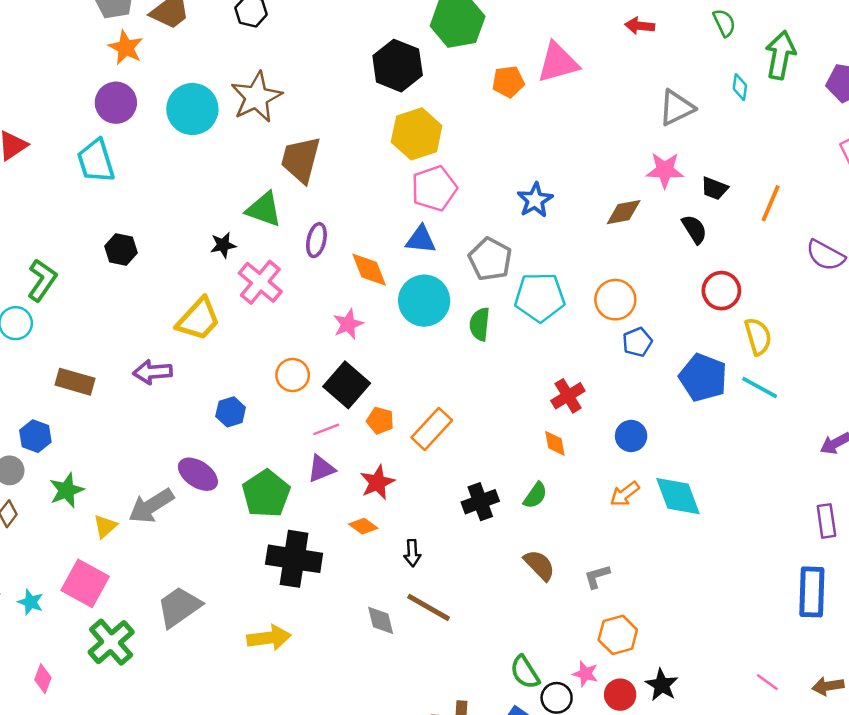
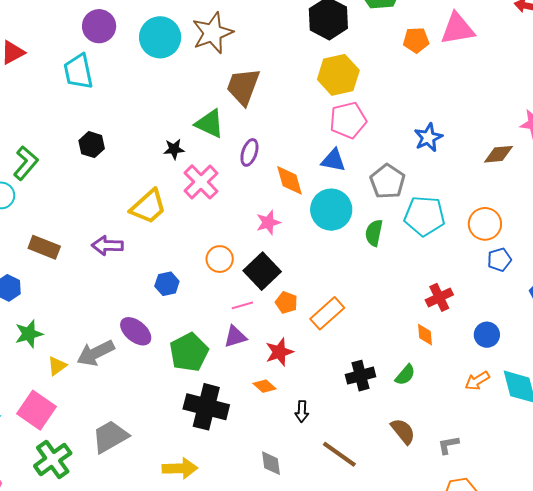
brown line: (429, 607) -> (339, 454), moved

